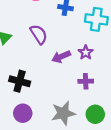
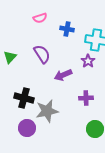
purple star: (86, 52) -> (88, 61), moved
gray star: (63, 113) -> (47, 111), moved

